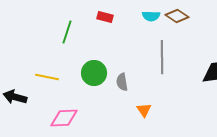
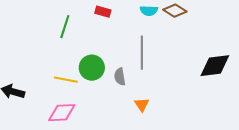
gray line: (162, 57) -> (142, 53), moved
yellow line: (47, 77) -> (66, 80), moved

